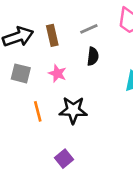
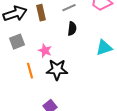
gray square: (21, 73) -> (17, 42), turned -35
pink star: (57, 73) -> (45, 51), moved

